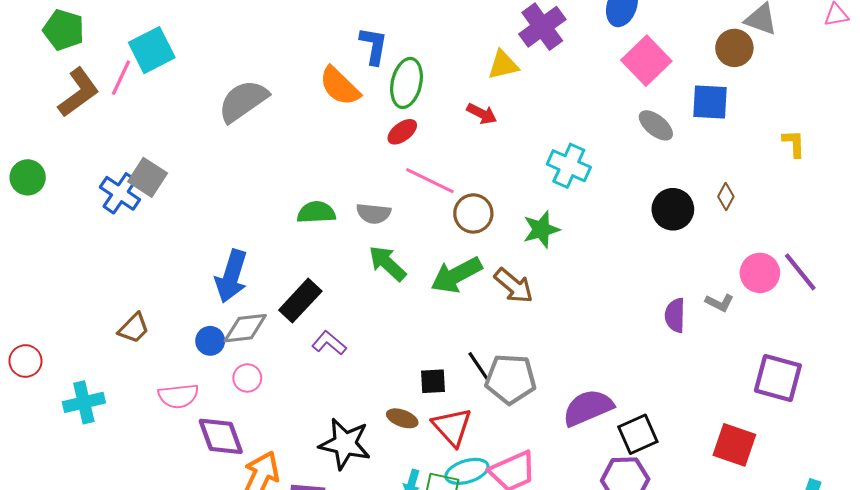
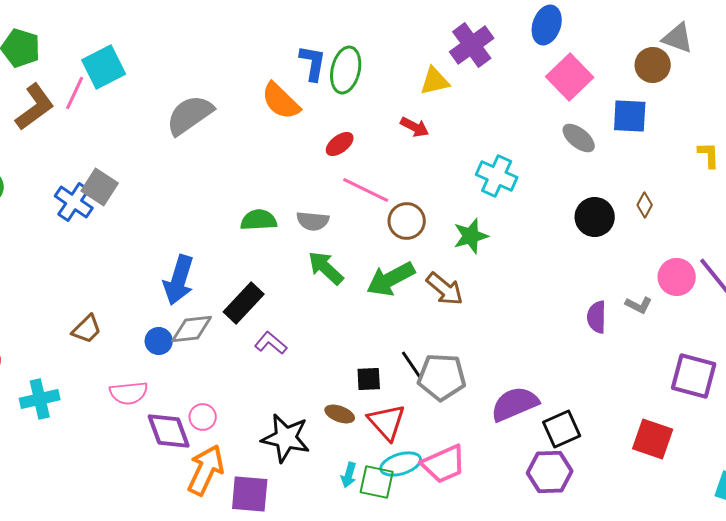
green ellipse: (406, 83) -> (346, 70), moved
pink circle: (247, 378) -> (203, 417), moved

